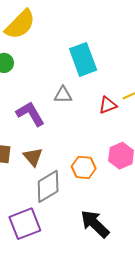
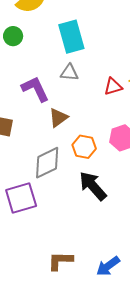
cyan rectangle: (83, 59) -> (71, 37), moved
brown triangle: (33, 157) -> (58, 118), moved, turned 30
black arrow: (95, 224) -> (93, 186), moved

